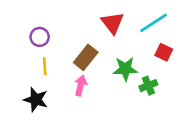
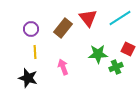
red square: (164, 52) -> (128, 49), moved
brown rectangle: (86, 57) -> (63, 28), moved
pink arrow: (81, 86) -> (63, 67), turned -35

